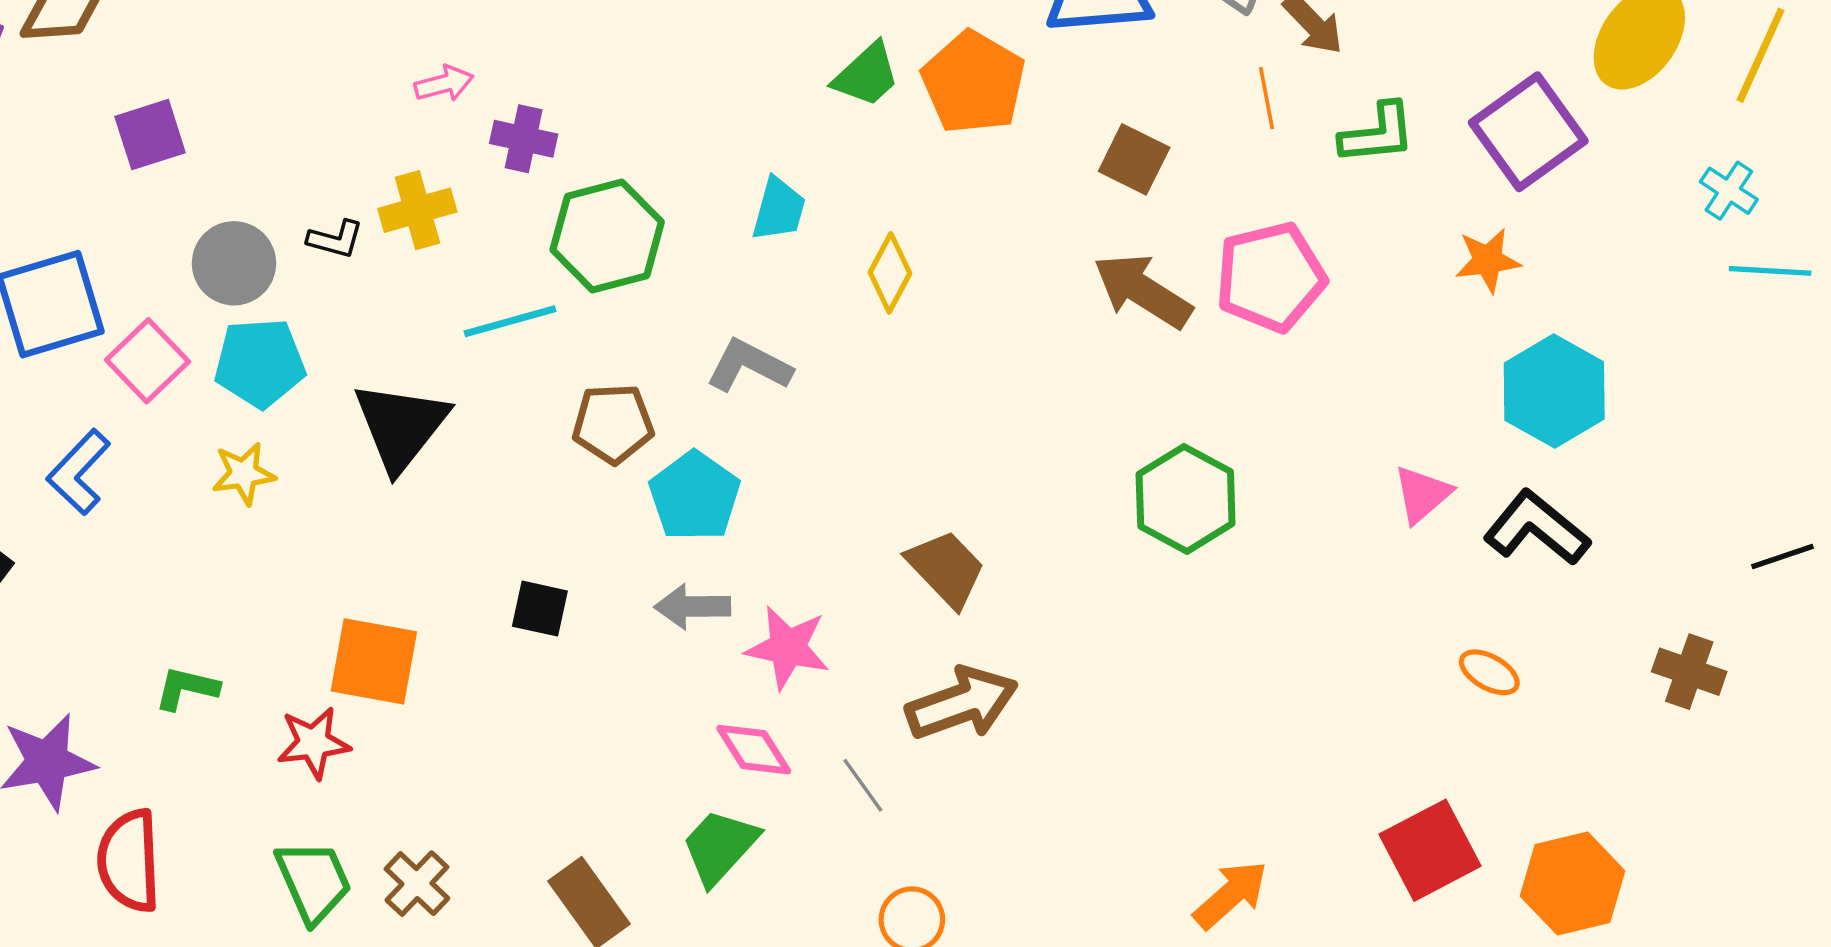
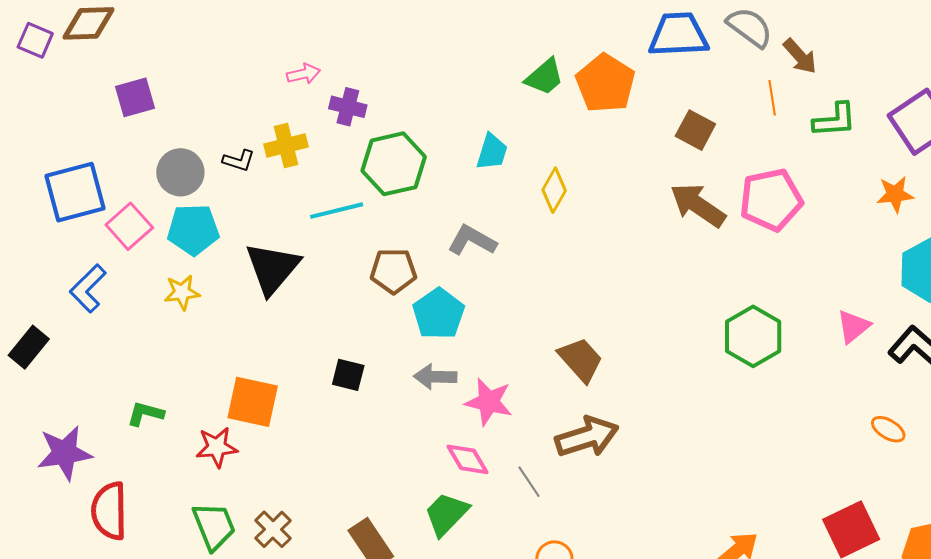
green hexagon: (1186, 499) -> (753, 336), moved

